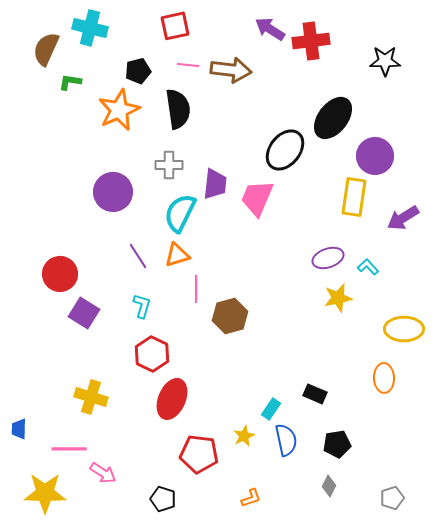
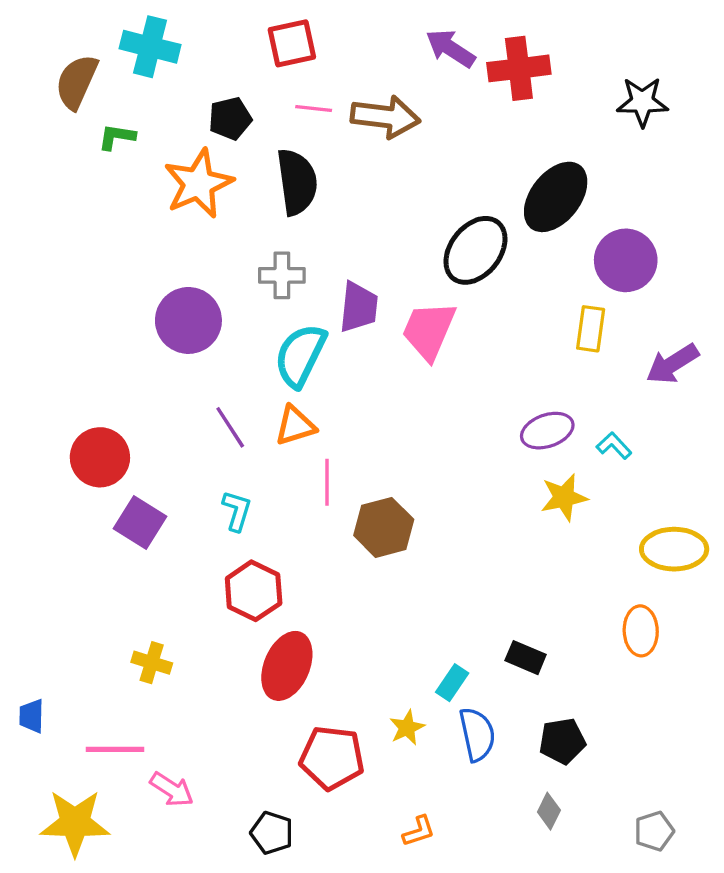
yellow rectangle: (354, 197) -> (591, 329), size x0.7
yellow cross: (91, 397) -> (152, 663), size x0.7

